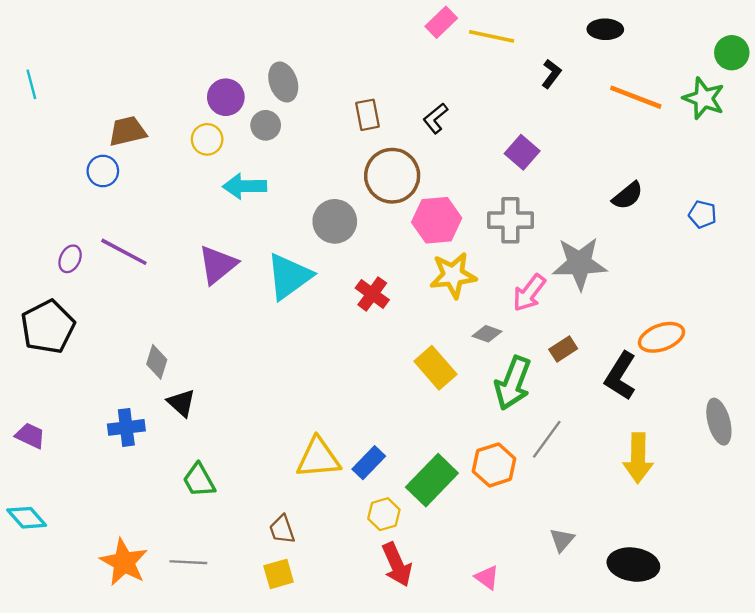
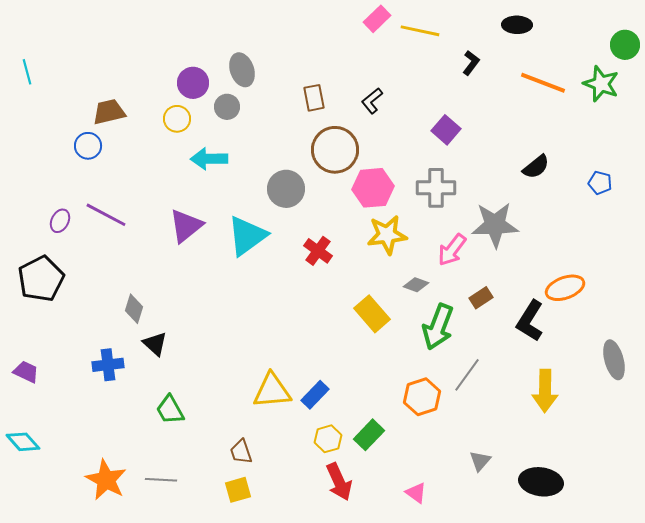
green rectangle: (432, 480) -> (369, 435), moved, size x0.7

